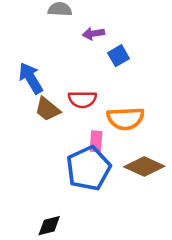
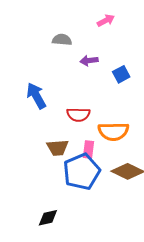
blue square: (118, 56) -> (121, 74), moved
brown trapezoid: (48, 109) -> (58, 148), moved, turned -45

